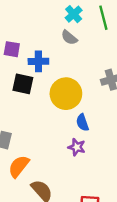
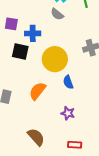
purple star: (77, 147) -> (68, 113), moved
orange semicircle: (19, 166) -> (37, 91), moved

